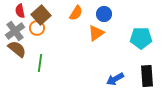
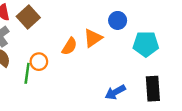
orange semicircle: (76, 13) -> (69, 46), moved
blue circle: (104, 14) -> (118, 20), moved
orange circle: (37, 28) -> (39, 62), moved

